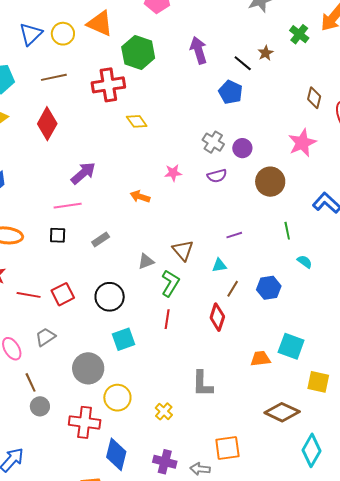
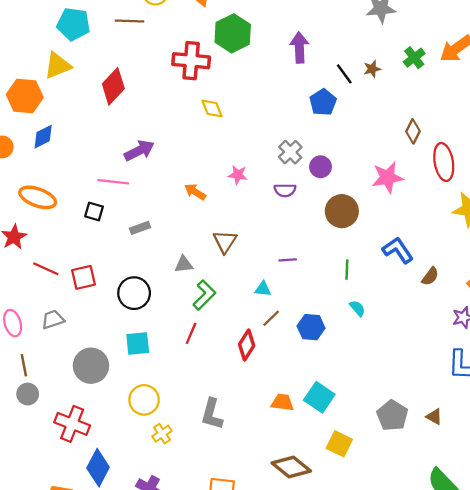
brown line: (54, 77) -> (130, 21), moved
brown triangle: (183, 250) -> (225, 242), moved
yellow circle: (117, 398) -> (144, 400), moved

